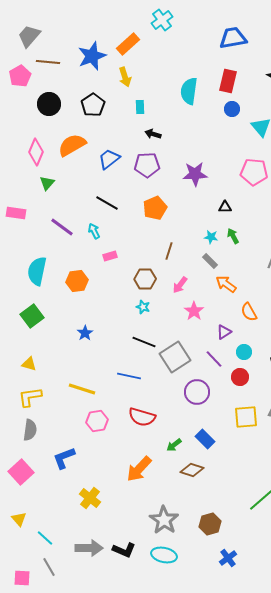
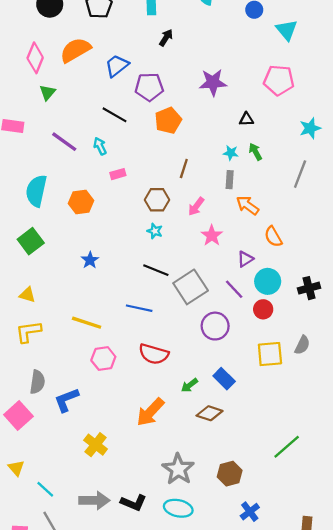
black arrow: (153, 134) -> (166, 38), turned 105
purple pentagon: (147, 165) -> (149, 87), moved
gray rectangle: (210, 261) -> (230, 180), turned 49
cyan circle: (244, 352) -> (268, 281), size x1.5
gray semicircle: (30, 430) -> (37, 382), moved

